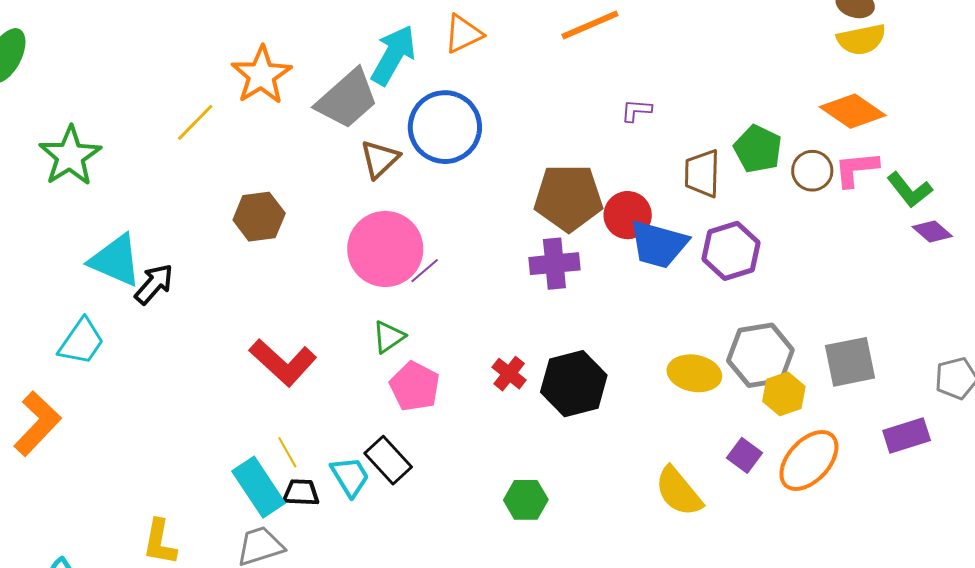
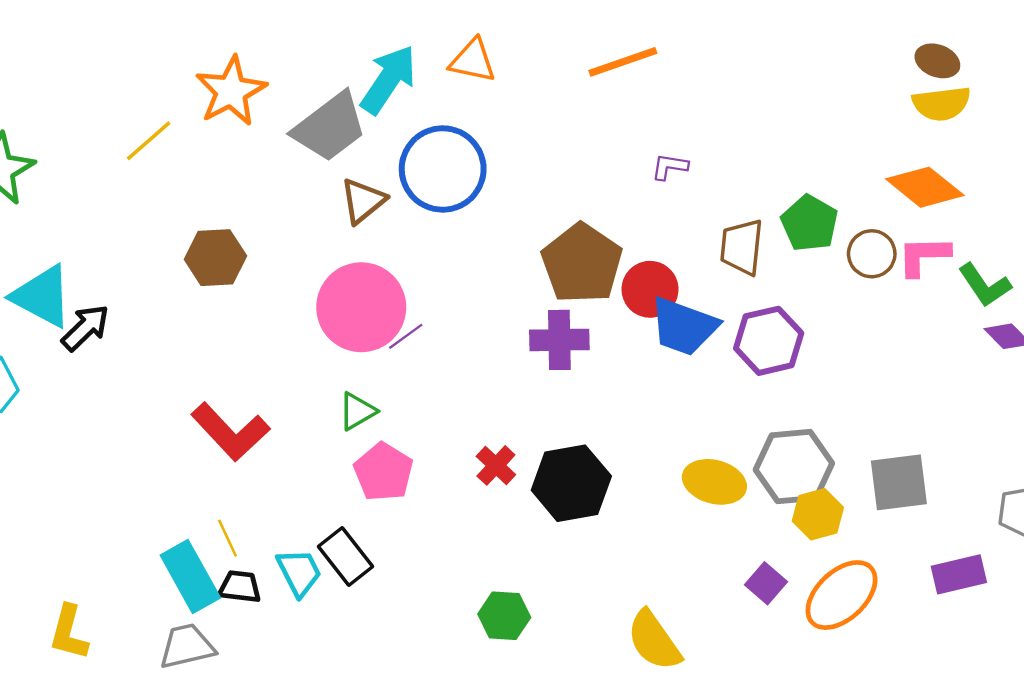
orange triangle: (463, 34) -> (473, 61), turned 33
brown pentagon: (568, 198) -> (582, 263), turned 30
yellow semicircle: (679, 491) -> (654, 641), moved

